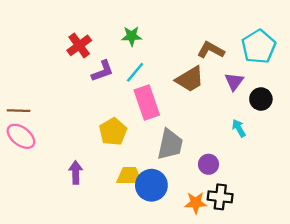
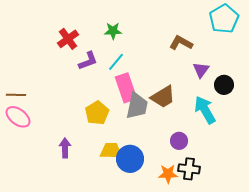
cyan pentagon: (259, 47) -> (224, 19), moved
brown trapezoid: (190, 79) -> (163, 97), moved
cyan arrow: (239, 128) -> (205, 110), size x1.8
gray trapezoid: (170, 144) -> (137, 106), moved

